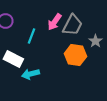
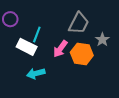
pink arrow: (54, 22) -> (60, 49), moved
white rectangle: (13, 59) -> (27, 47), moved

